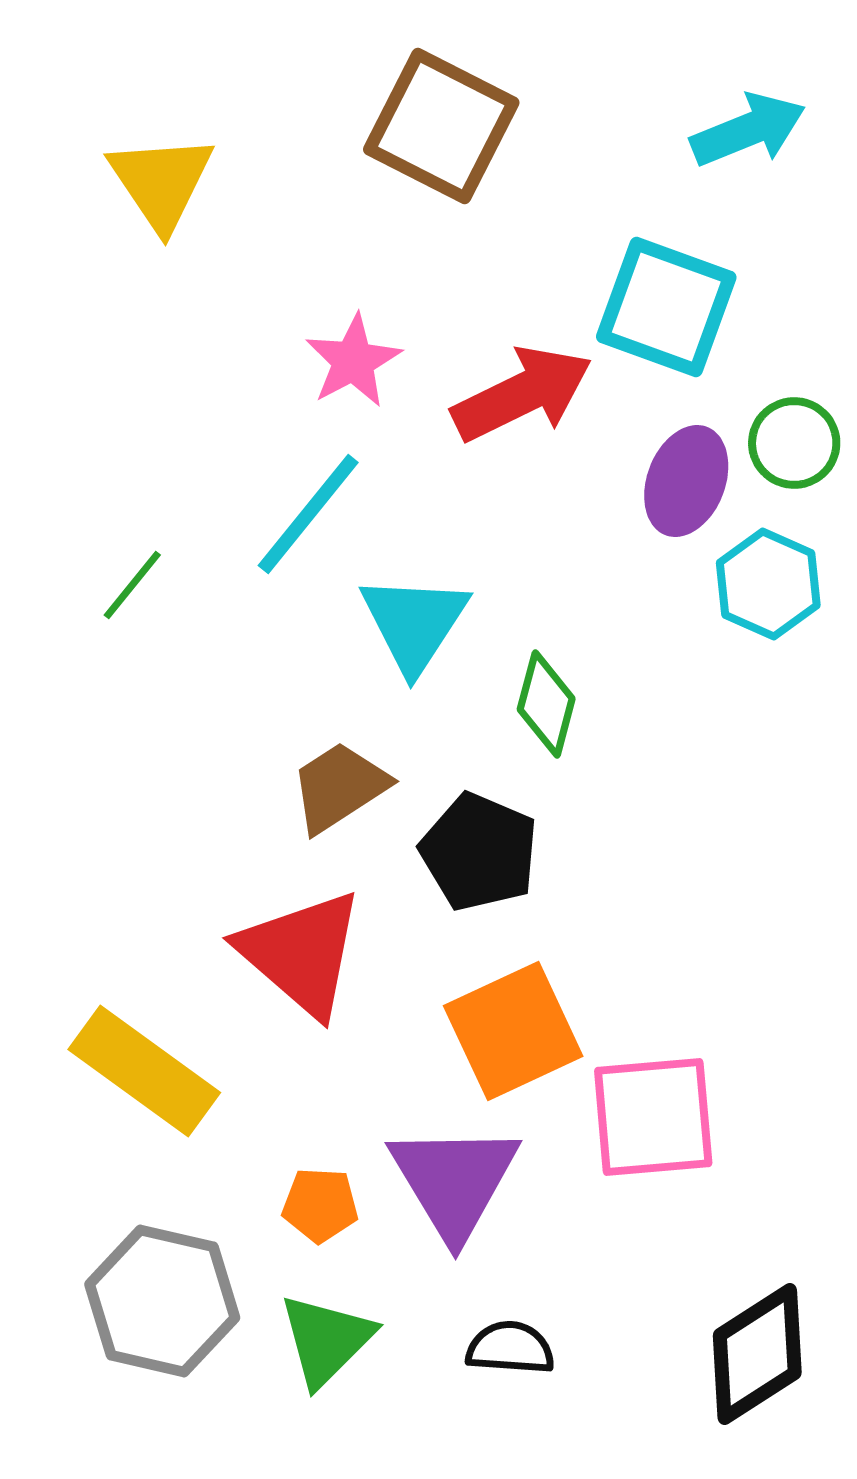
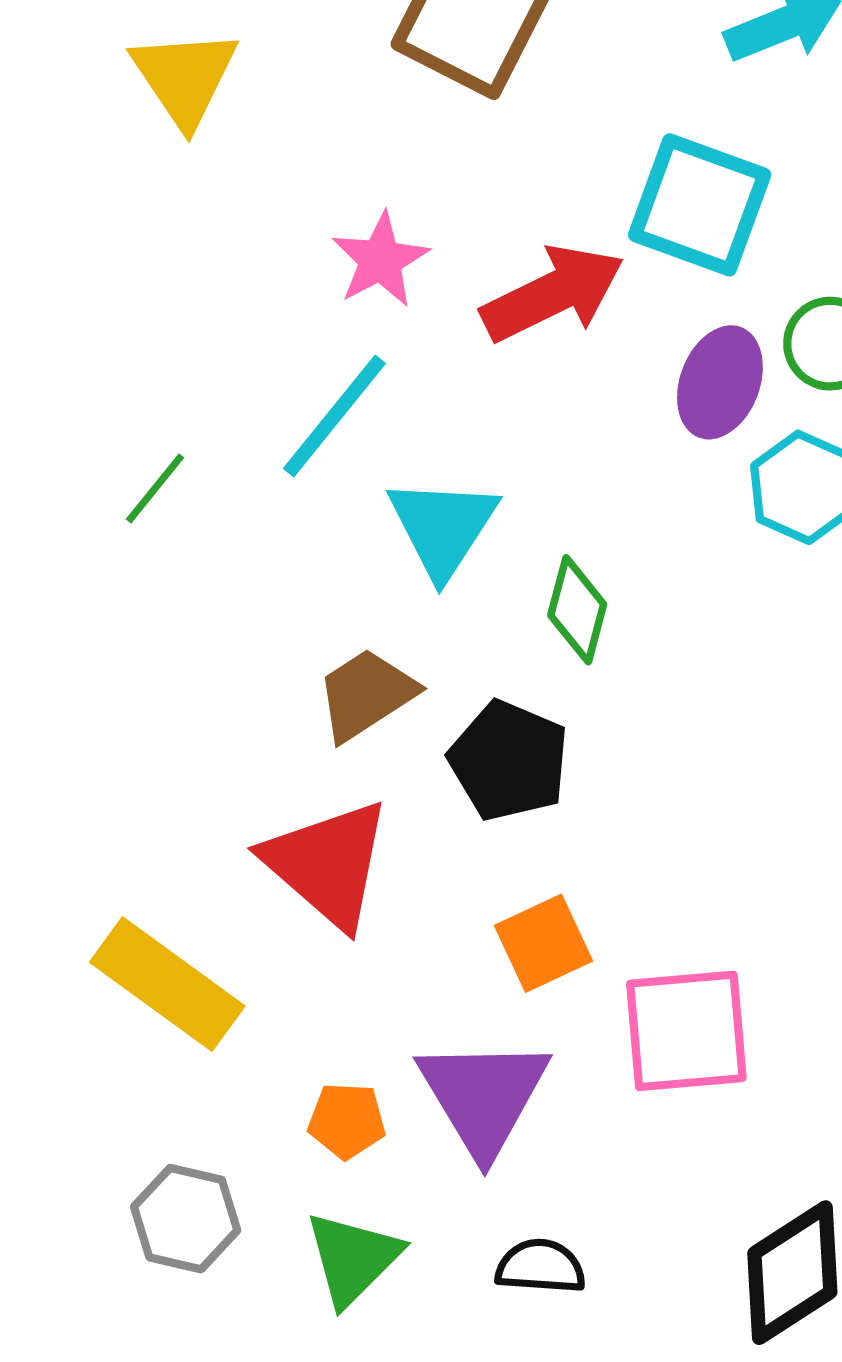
orange square: (513, 1031) -> (544, 943), size x0.7
gray hexagon: (162, 1301) -> (186, 1219), size x0.7

